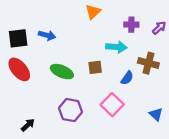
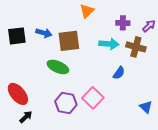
brown cross: (148, 63) -> (136, 47), moved
brown square: (95, 67) -> (69, 41), moved, size x1.6
red ellipse: (19, 69) -> (18, 94), moved
pink square: (112, 105) -> (93, 98), moved

